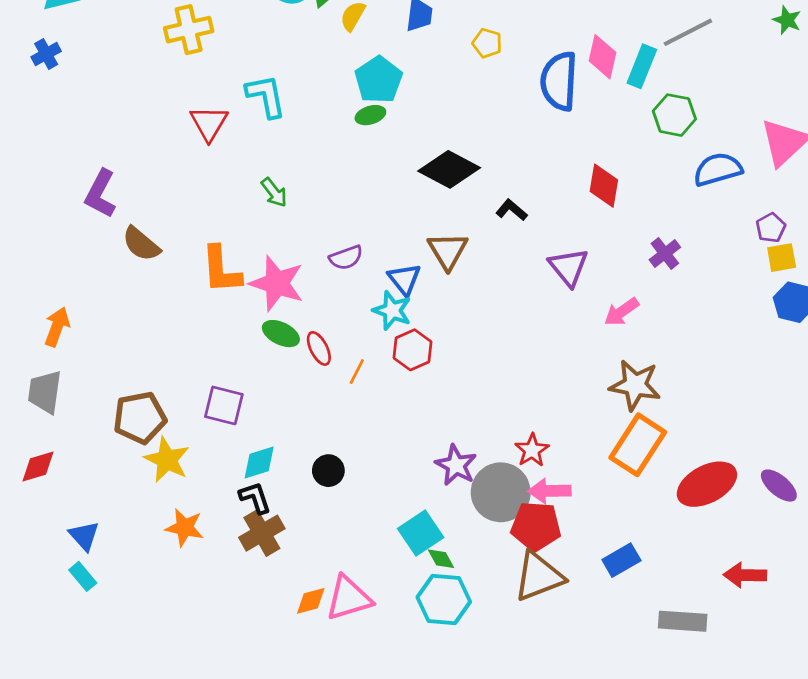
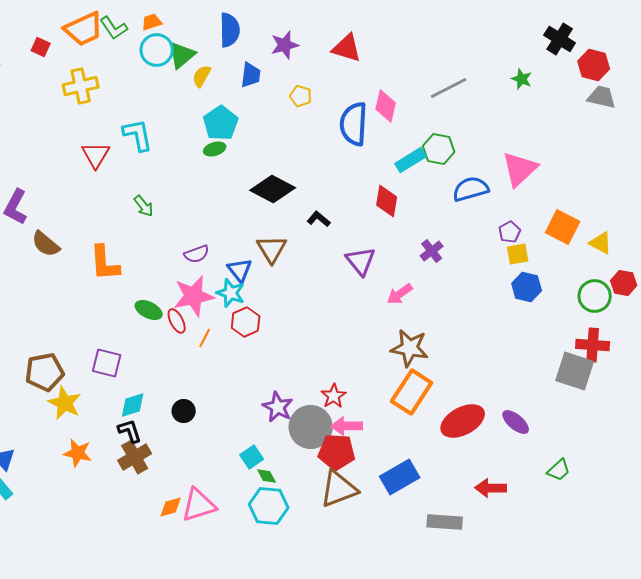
cyan rectangle: (642, 66) -> (411, 160), moved, turned 36
pink star: (277, 283) -> (194, 296), moved, turned -30
cyan square: (421, 533) -> (252, 457), size x0.7
blue rectangle: (621, 560) -> (400, 477), size x1.4

